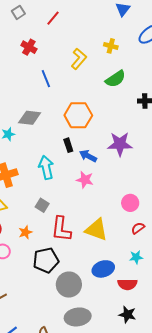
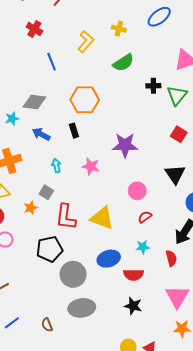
purple star: (120, 144) -> (125, 145), moved
blue arrow: (88, 156) -> (41, 134), moved
cyan arrow: (46, 167) -> (56, 166), moved, size x0.6
orange star: (25, 232) -> (31, 208), moved

